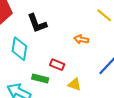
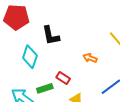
green rectangle: (40, 78) -> (45, 88), turned -42

